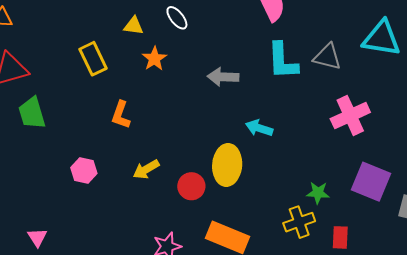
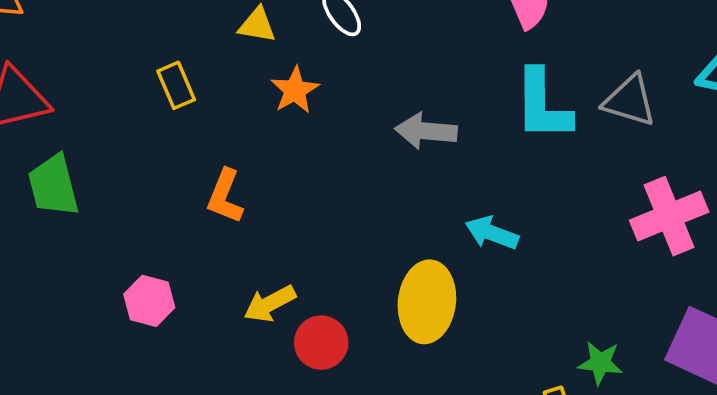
yellow rectangle: (93, 59) -> (176, 85), size x0.7
red circle: (191, 186) -> (321, 343), moved

